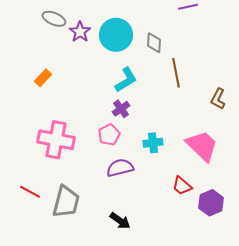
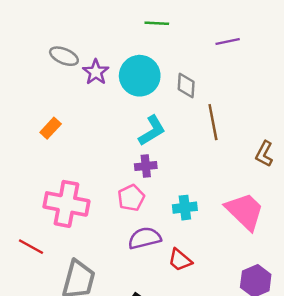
purple cross: (121, 109) -> (146, 166), turned 30
red trapezoid: (182, 186) -> (180, 260), moved
red line: (30, 192) -> (31, 247), moved

